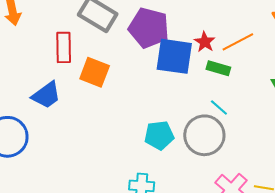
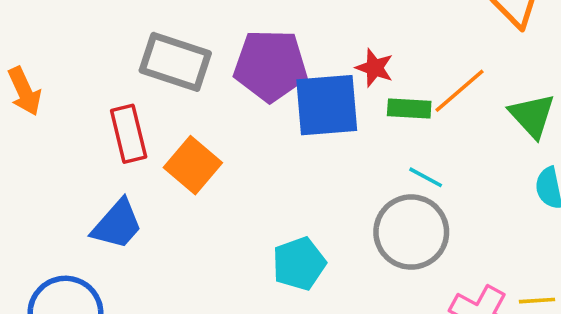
orange line: (238, 42) -> (460, 91), moved
orange square: (95, 72) -> (193, 165), turned 32
cyan pentagon: (159, 135) -> (299, 264), moved

